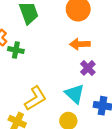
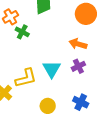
cyan triangle: (75, 94) -> (52, 69), moved

